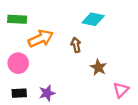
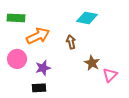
pink triangle: (121, 90) -> (110, 75), moved
black rectangle: (19, 93) -> (39, 88), moved
purple star: (47, 93) -> (43, 68), moved

